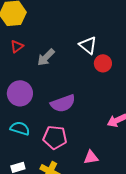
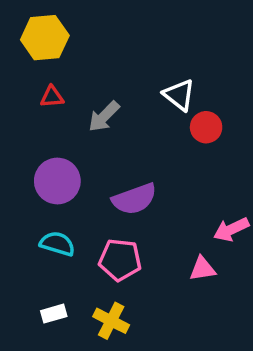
red triangle: (17, 46) -> (52, 97), turned 32
pink triangle: (91, 157) -> (203, 269), moved

